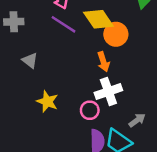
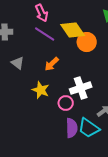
orange arrow: (103, 62) -> (52, 64), moved, turned 63
yellow star: (47, 102) -> (41, 90), moved

